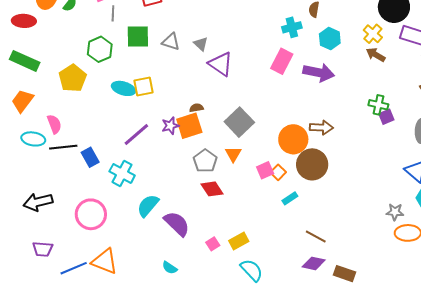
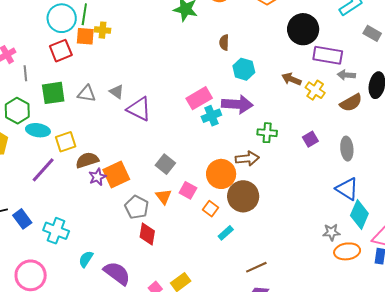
cyan cross: (292, 27) -> (211, 116), moved
yellow cross: (373, 34) -> (315, 90), moved
pink rectangle: (282, 61) -> (199, 98), turned 40
cyan ellipse: (124, 88) -> (38, 130), moved
green cross: (378, 105) -> (267, 133), moved
brown semicircle: (196, 108) -> (87, 160), moved, size x1.6
gray square: (239, 122) -> (165, 164), size x0.7
purple line: (136, 135) -> (43, 170), moved
pink square: (265, 170) -> (188, 190), moved, turned -30
red diamond: (212, 189) -> (147, 234), turned 50
cyan semicircle: (148, 206) -> (86, 259), size x0.7
brown line: (316, 236) -> (256, 267), turned -45

